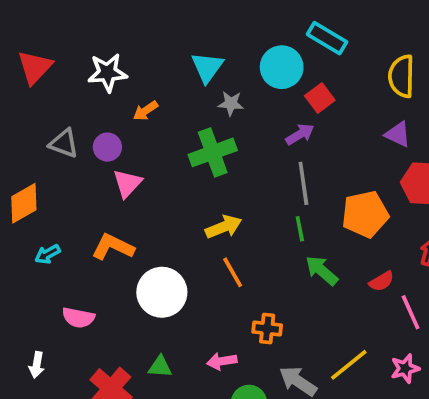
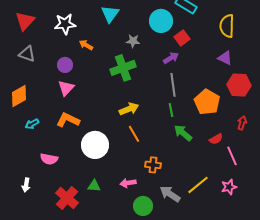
cyan triangle: (207, 67) -> (110, 14), moved
orange arrow: (146, 111) -> (86, 45), turned 64
gray triangle: (64, 143) -> (27, 54), moved
pink triangle: (127, 183) -> (66, 88), moved
orange pentagon: (365, 214) -> (207, 102), turned -30

